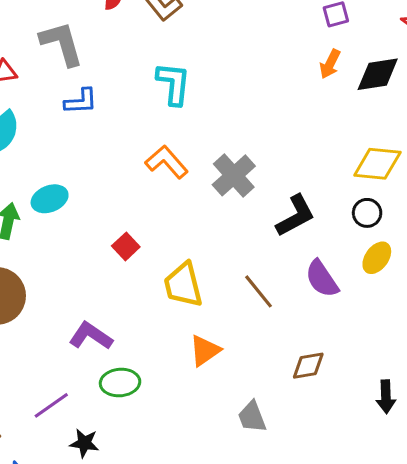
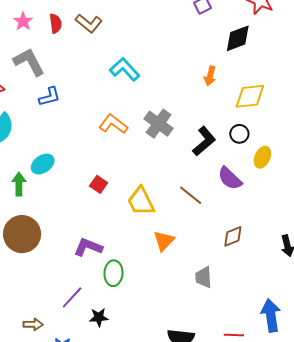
orange arrow: (330, 64) -> (210, 76), moved
cyan L-shape: (173, 84) -> (125, 69), moved, turned -36
black circle: (367, 213) -> (239, 134), moved
green ellipse: (120, 383) -> (113, 273), turned -70
gray trapezoid: (252, 417) -> (204, 277), turned 30

